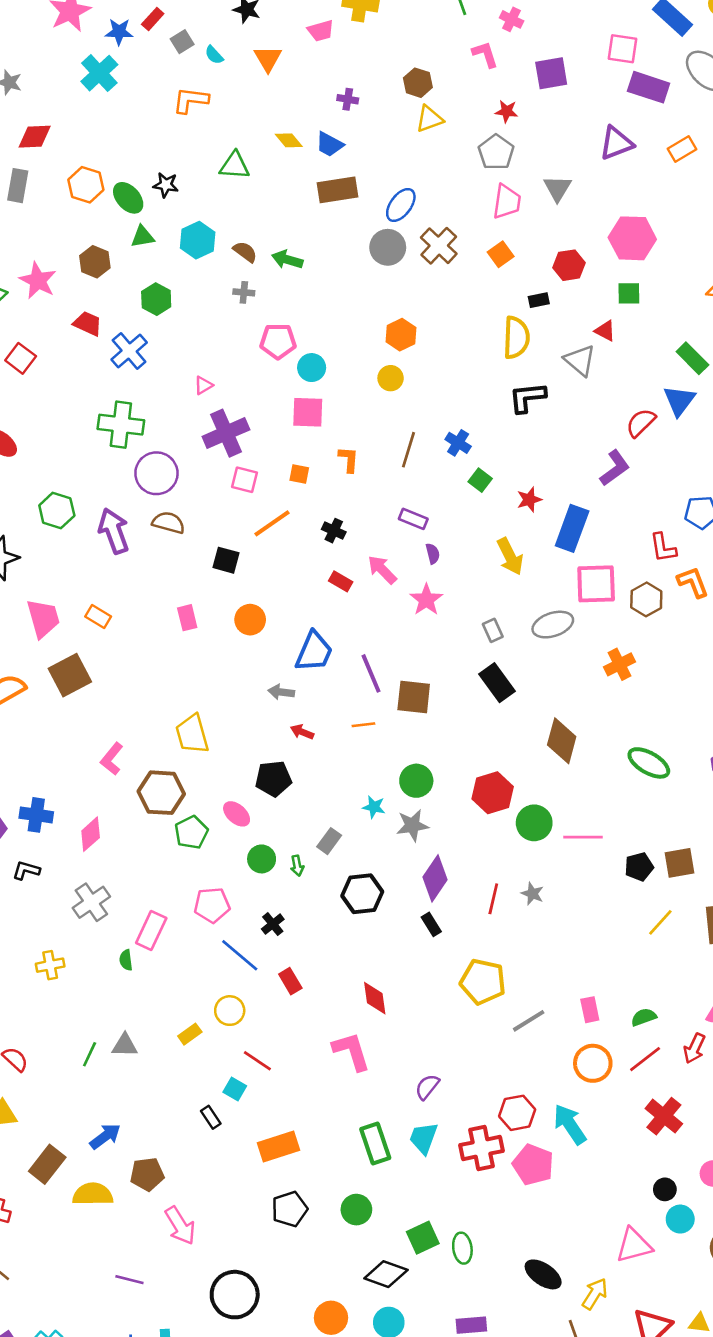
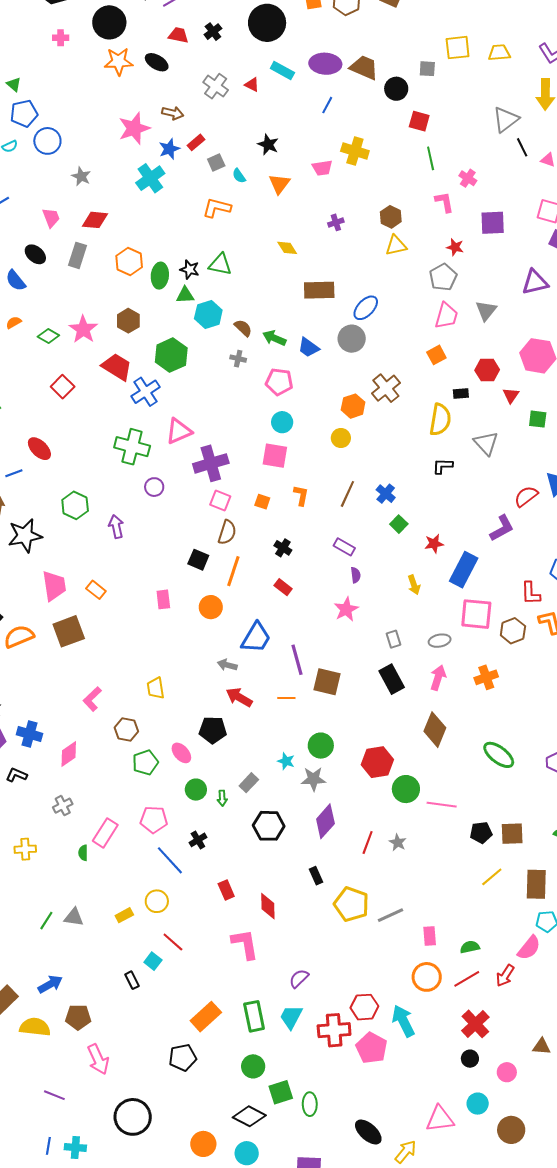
blue star: (119, 32) -> (169, 149), turned -30
purple cross: (348, 99) -> (336, 222), turned -35
blue trapezoid: (329, 144) -> (309, 347), moved
green triangle: (235, 166) -> (220, 264), moved
green ellipse: (128, 198) -> (160, 276), turned 40
green triangle: (142, 237) -> (185, 295), moved
brown cross: (439, 246) -> (386, 388), moved
green square: (629, 293) -> (538, 419), moved
green hexagon: (156, 299) -> (171, 355), size x1.4
red trapezoid: (88, 324) -> (117, 367), size x1.4
red triangle: (605, 331) -> (511, 395), moved, turned 30
pink pentagon: (278, 341) -> (279, 382), moved
pink triangle: (203, 385) -> (179, 431), moved, size x1.8
black L-shape: (527, 397) -> (443, 466), size x0.7
purple circle: (156, 473) -> (154, 487), size x0.6
brown semicircle: (169, 523) -> (227, 532), moved, turned 85
orange line: (272, 523) -> (233, 571), moved, turned -44
purple arrow: (114, 531) -> (116, 526), size x0.7
yellow arrow: (510, 556) -> (414, 585), size x0.7
pink arrow: (382, 570) -> (438, 678), moved, turned 55
gray ellipse: (553, 625) -> (440, 641), size x0.7
red arrow: (302, 732) -> (239, 697), size x1.5
yellow trapezoid: (192, 734) -> (156, 688), size x0.7
brown hexagon: (161, 793) -> (126, 729), size x0.7
gray cross: (91, 902) -> (63, 806), size x0.7
black rectangle: (431, 924) -> (316, 876), moved
red rectangle: (290, 981) -> (226, 890), moved
gray line: (529, 1021) -> (391, 915), moved
orange rectangle: (278, 1147) -> (206, 1017), moved, turned -32
black circle: (665, 1189) -> (470, 1059), moved
green circle: (356, 1210) -> (253, 1066), moved

